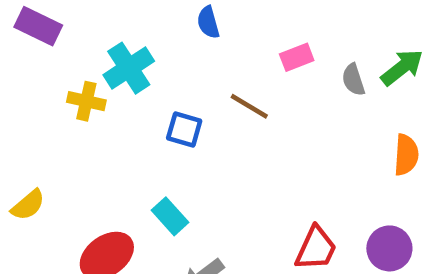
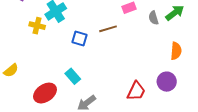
brown line: (249, 106) -> (108, 29), turned -48
purple circle: (389, 248) -> (167, 82), moved

